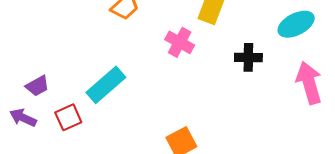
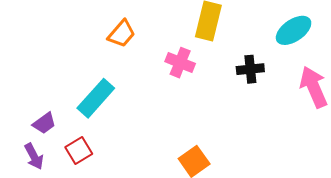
cyan rectangle: (106, 85) -> (96, 98), moved
purple arrow: (23, 118) -> (34, 156), turned -136

